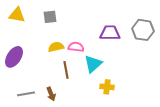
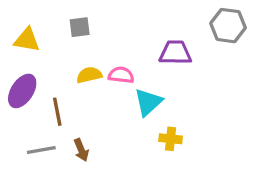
yellow triangle: (17, 15) -> (27, 40), moved
gray hexagon: (143, 30) -> (228, 26), moved
brown line: (66, 70) -> (57, 112), moved

